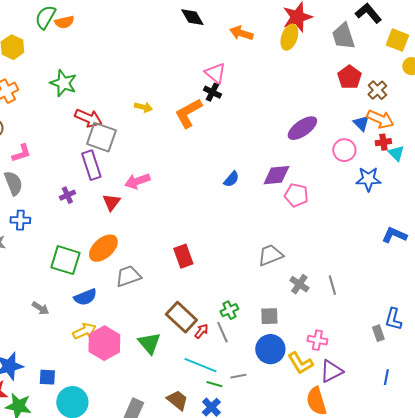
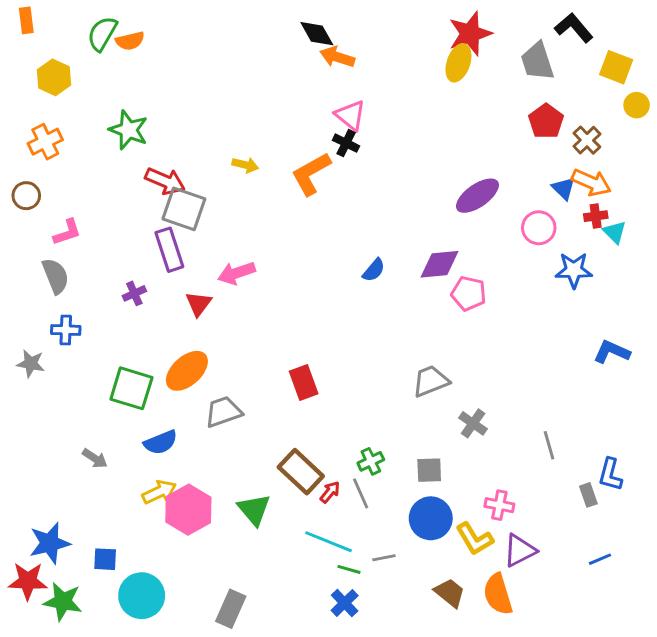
orange arrow: (241, 33) -> (337, 57), moved
gray line: (332, 285) -> (549, 445), moved
blue line: (386, 377) -> (600, 559), turned 56
brown trapezoid: (177, 400) -> (450, 593), moved

